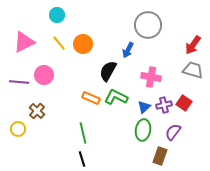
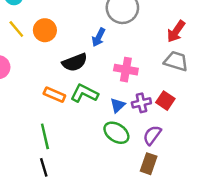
black semicircle: (108, 71) -> (75, 62), turned -140
green ellipse: (143, 130) -> (116, 133), turned -65
brown rectangle: (160, 156) -> (149, 164), moved

